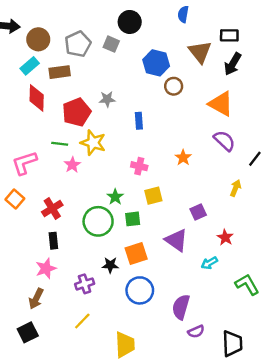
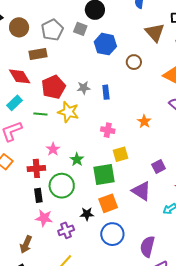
blue hexagon: (156, 63) -> (105, 44), moved
cyan rectangle: (30, 66) -> (15, 103), moved
red diamond: (37, 98) -> (20, 76), turned -30
gray star: (107, 99) -> (84, 88), moved
pink star: (72, 165) -> (53, 149), moved
green star: (115, 197) -> (77, 159), moved
red cross: (52, 209) -> (36, 168), turned 30
green square: (133, 219) -> (104, 175), size x1.6
green circle: (98, 221) -> (62, 186), moved
pink star: (46, 268) -> (44, 218), moved, turned 30

